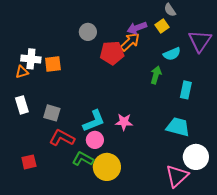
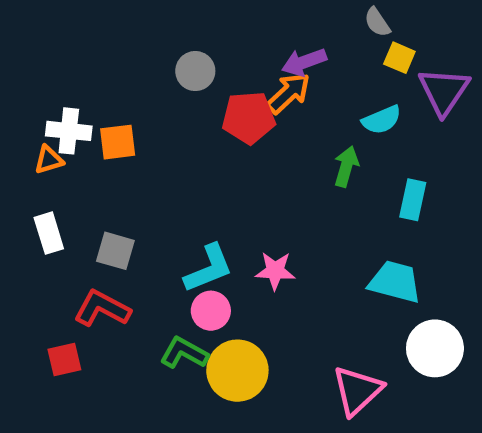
yellow square: (162, 26) -> (399, 58), moved, turned -32
red L-shape: (62, 138) -> (102, 308), moved
pink triangle: (177, 176) -> (357, 391), moved

